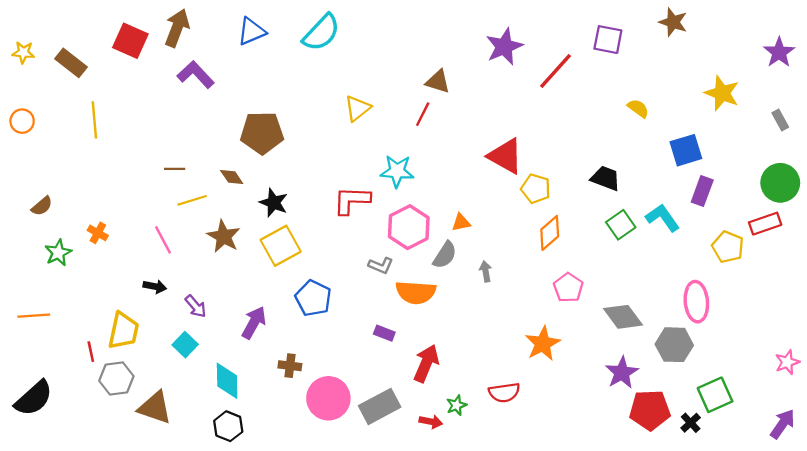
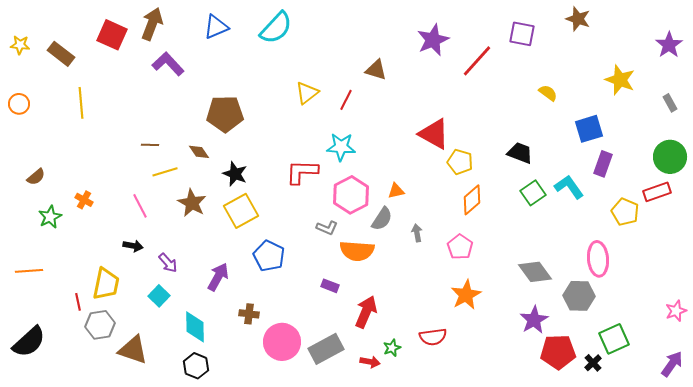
red line: (423, 114) -> (346, 100), moved
pink pentagon: (568, 288) -> (460, 247), moved

